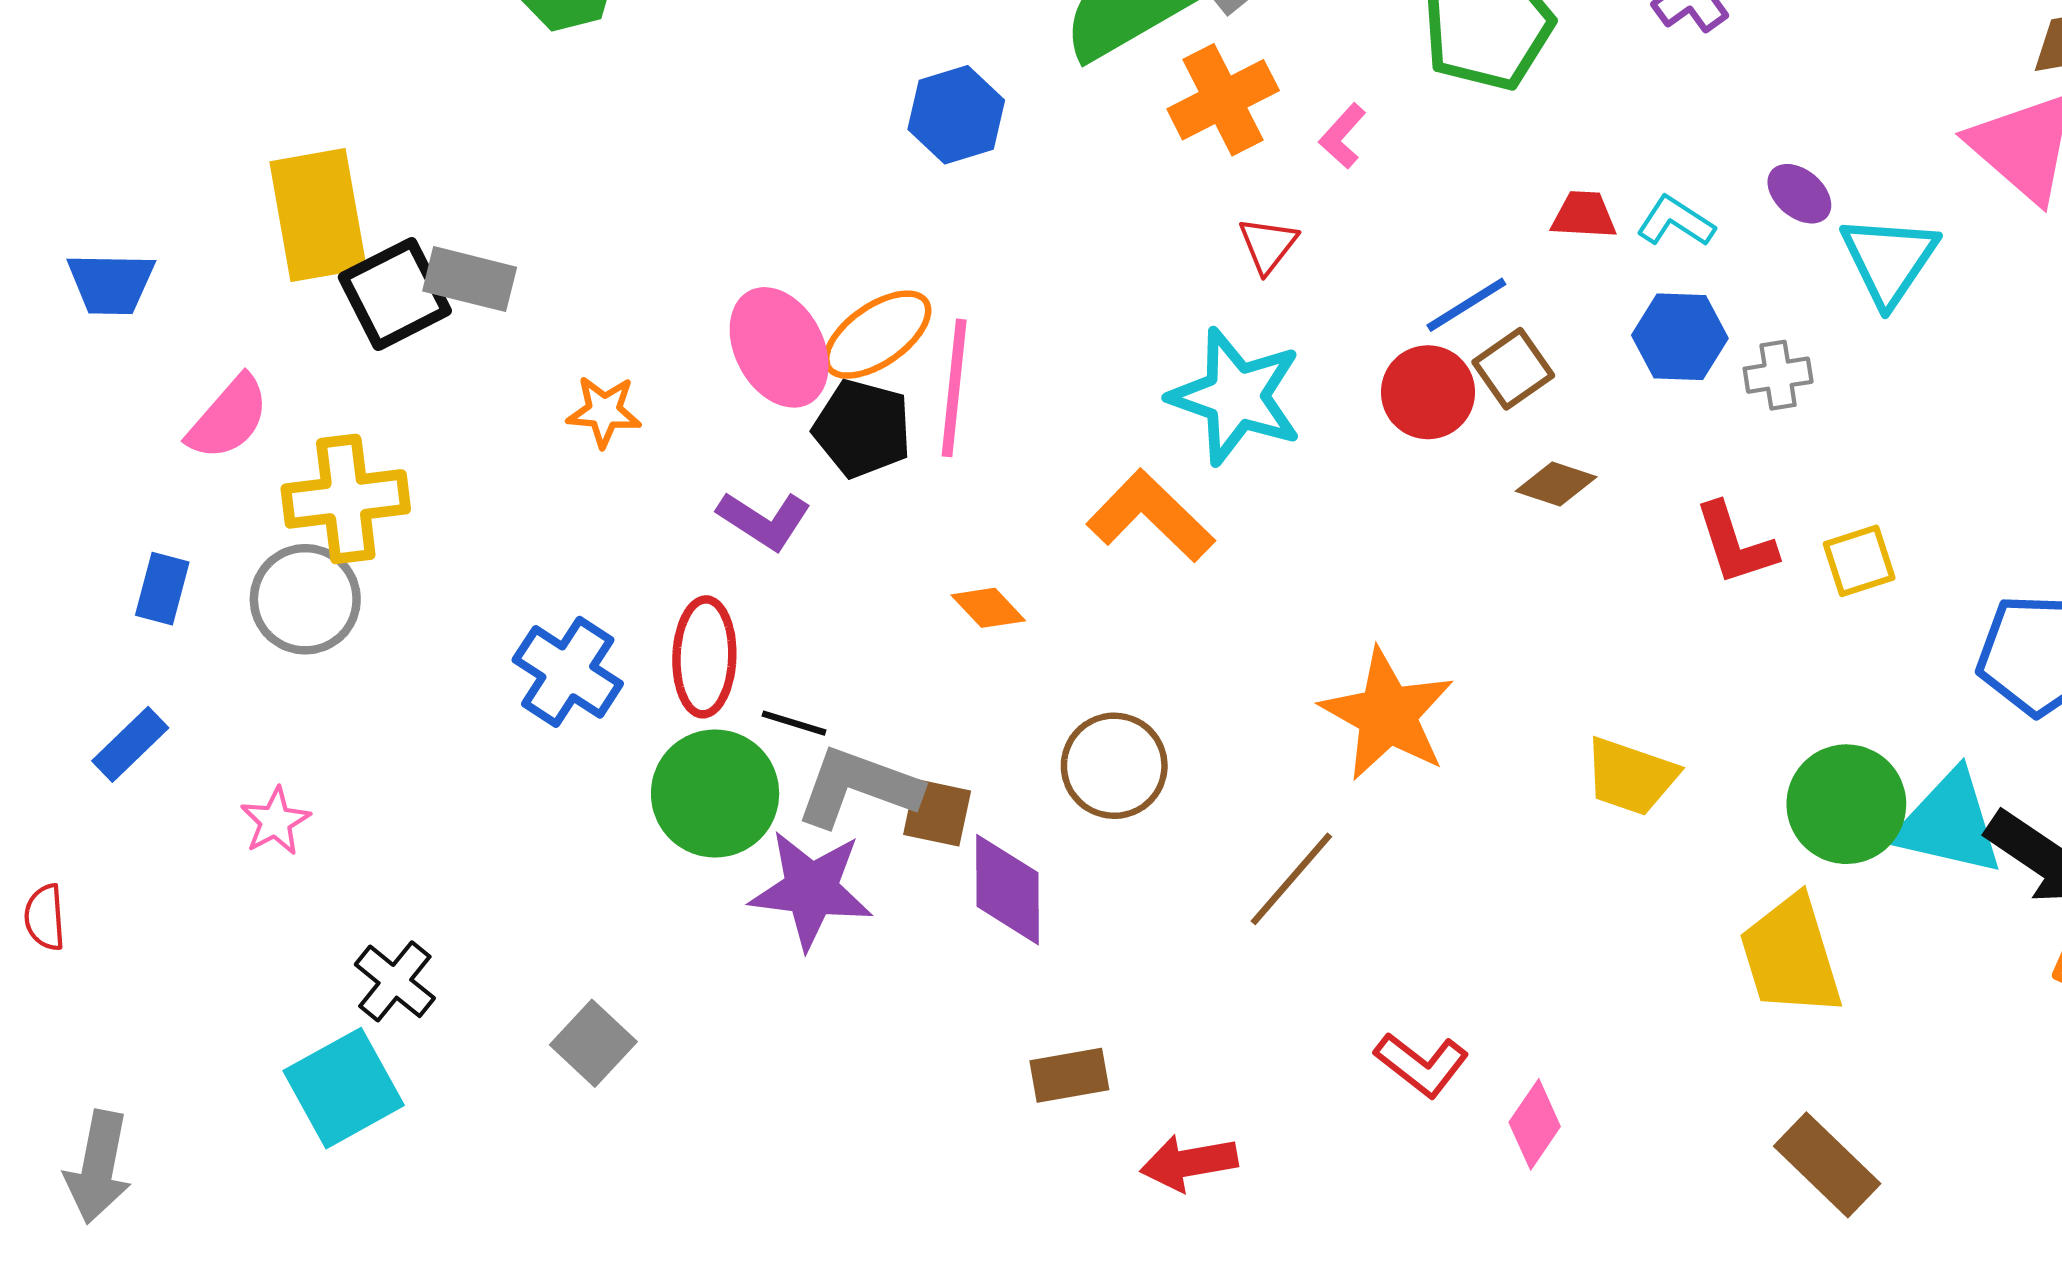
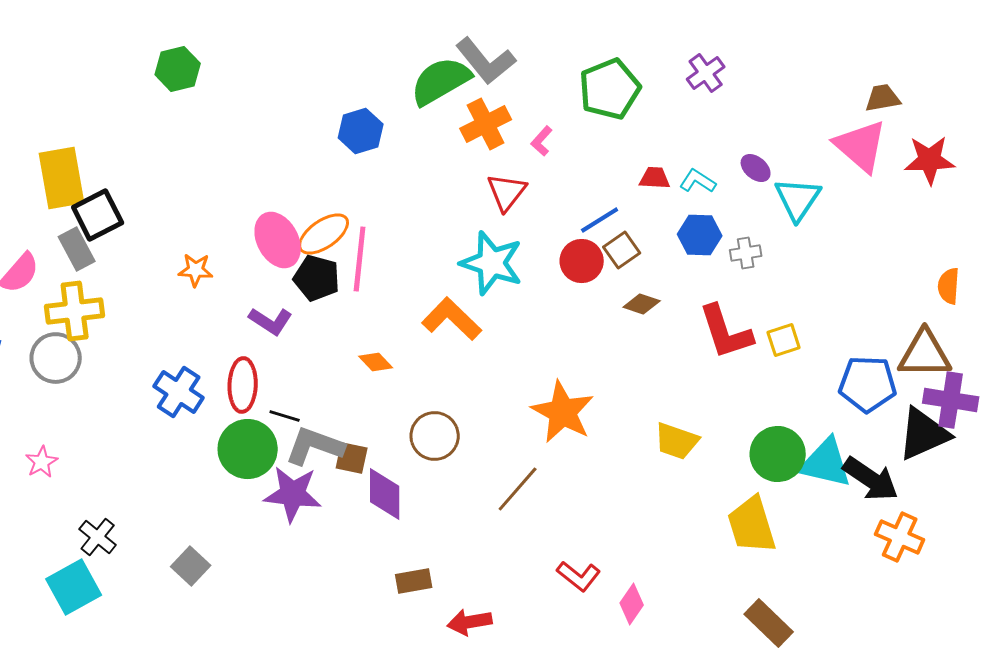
red triangle: (1268, 245) -> (507, 192), size x1.4
gray rectangle: (470, 279) -> (77, 249), moved, turned 48
red L-shape: (1735, 544) -> (726, 332), size x1.4

